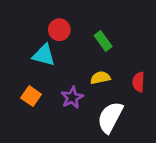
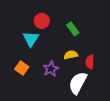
cyan triangle: (44, 55) -> (31, 39), turned 48
red semicircle: (138, 82) -> (90, 62), moved

